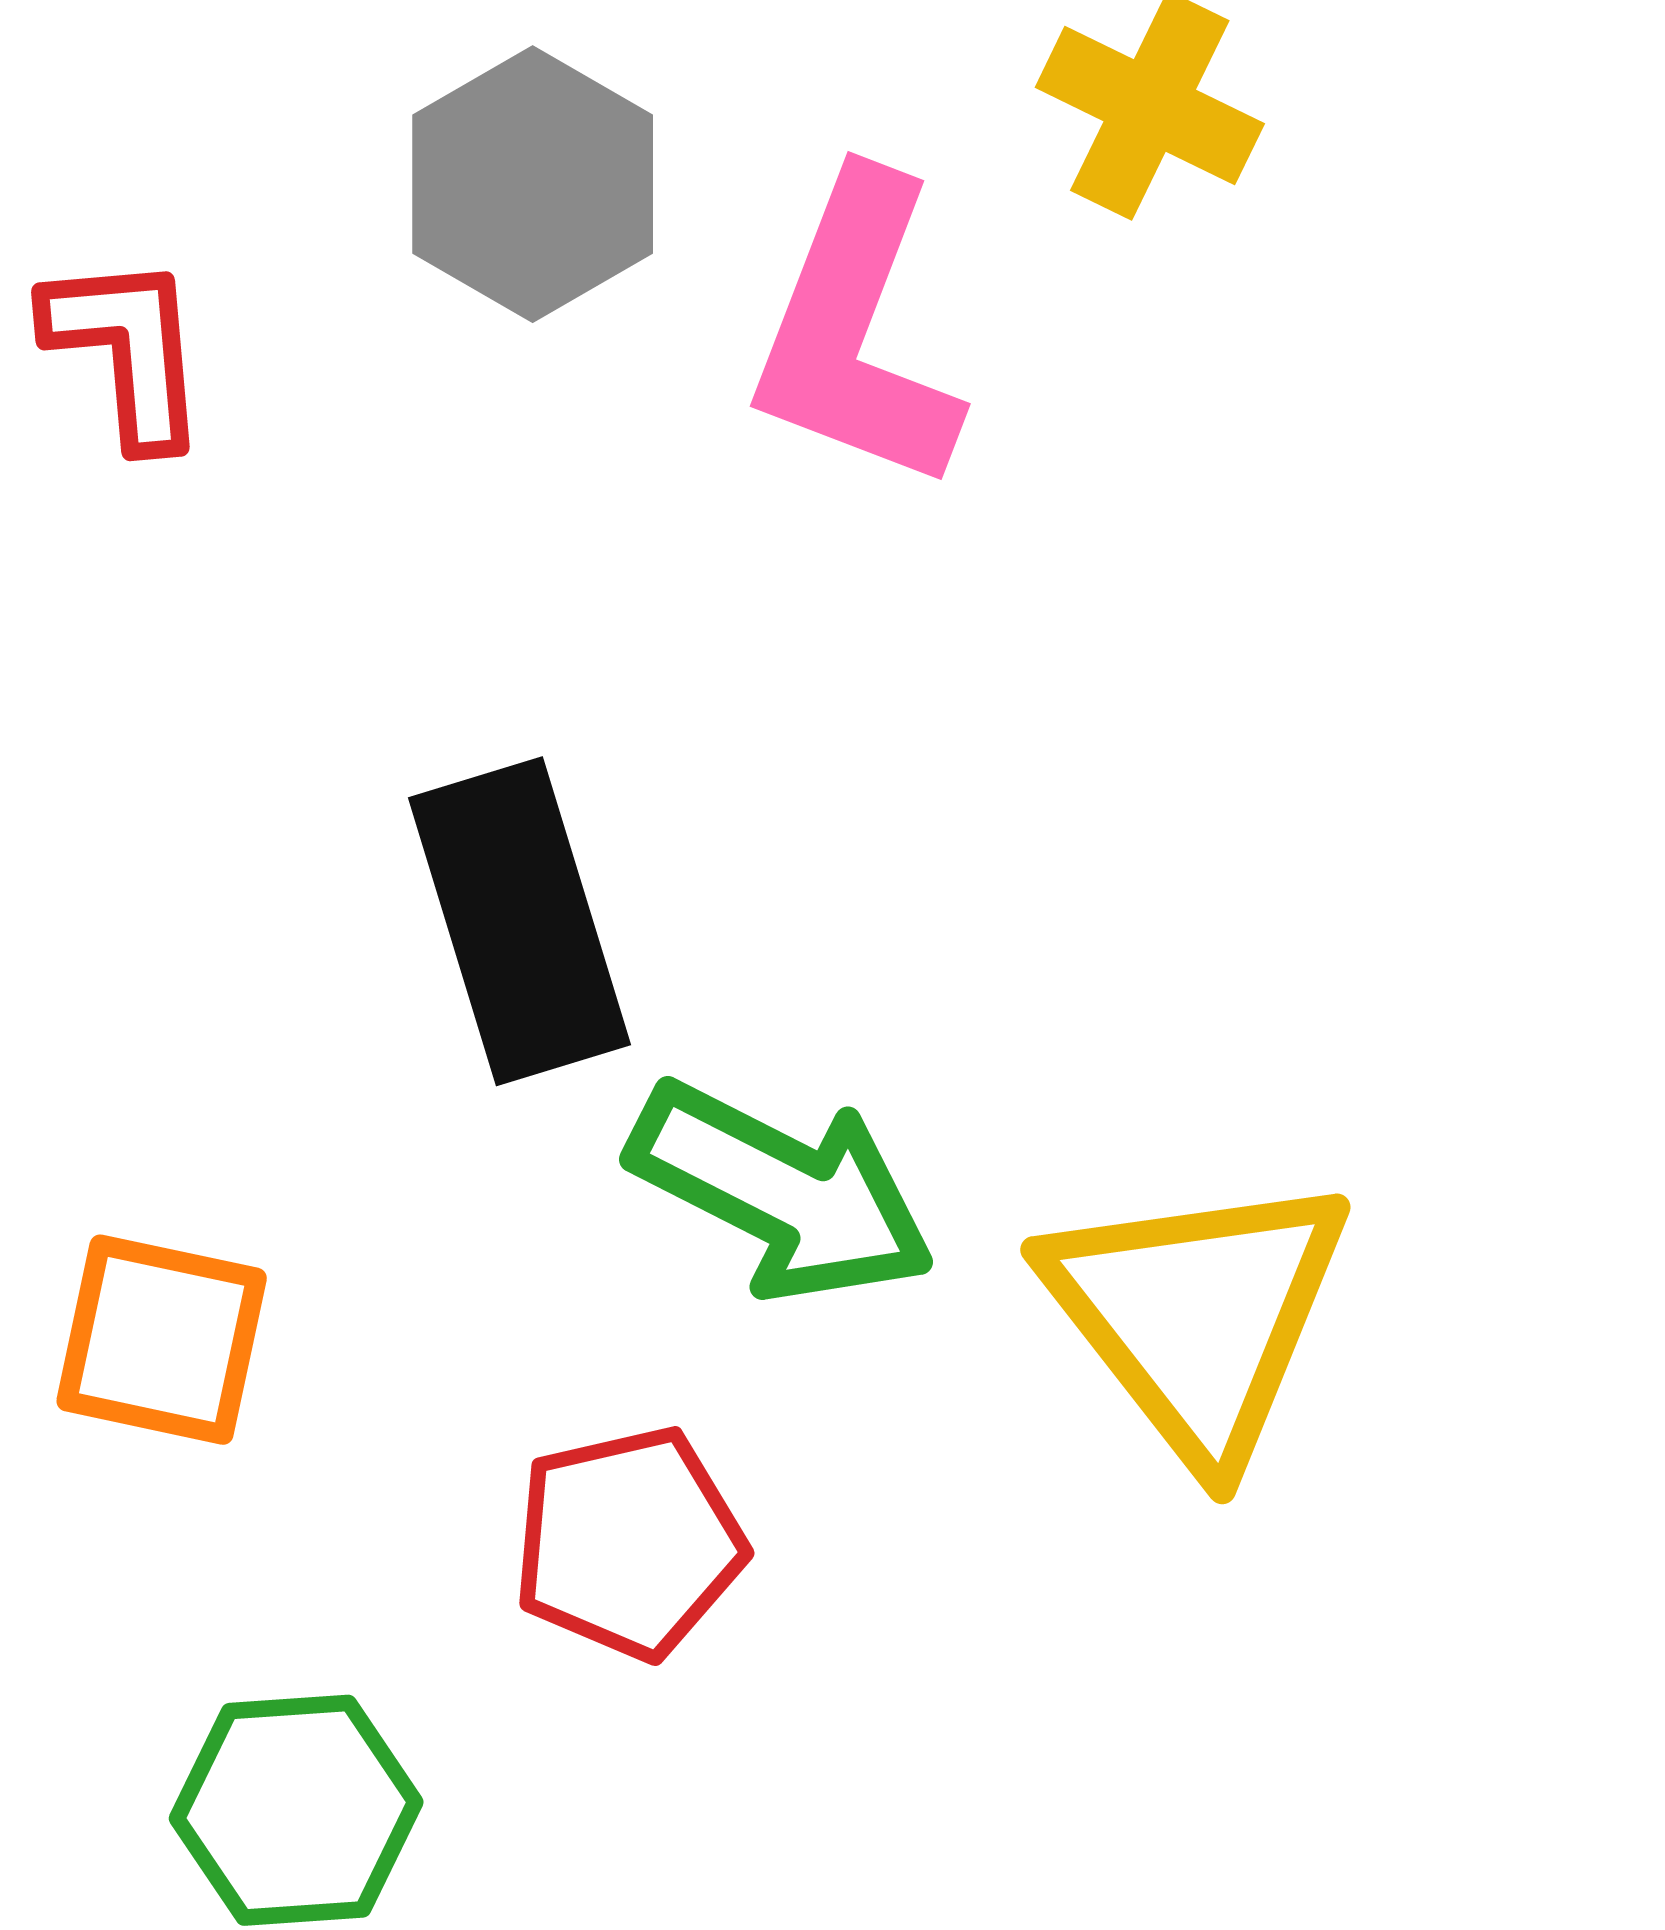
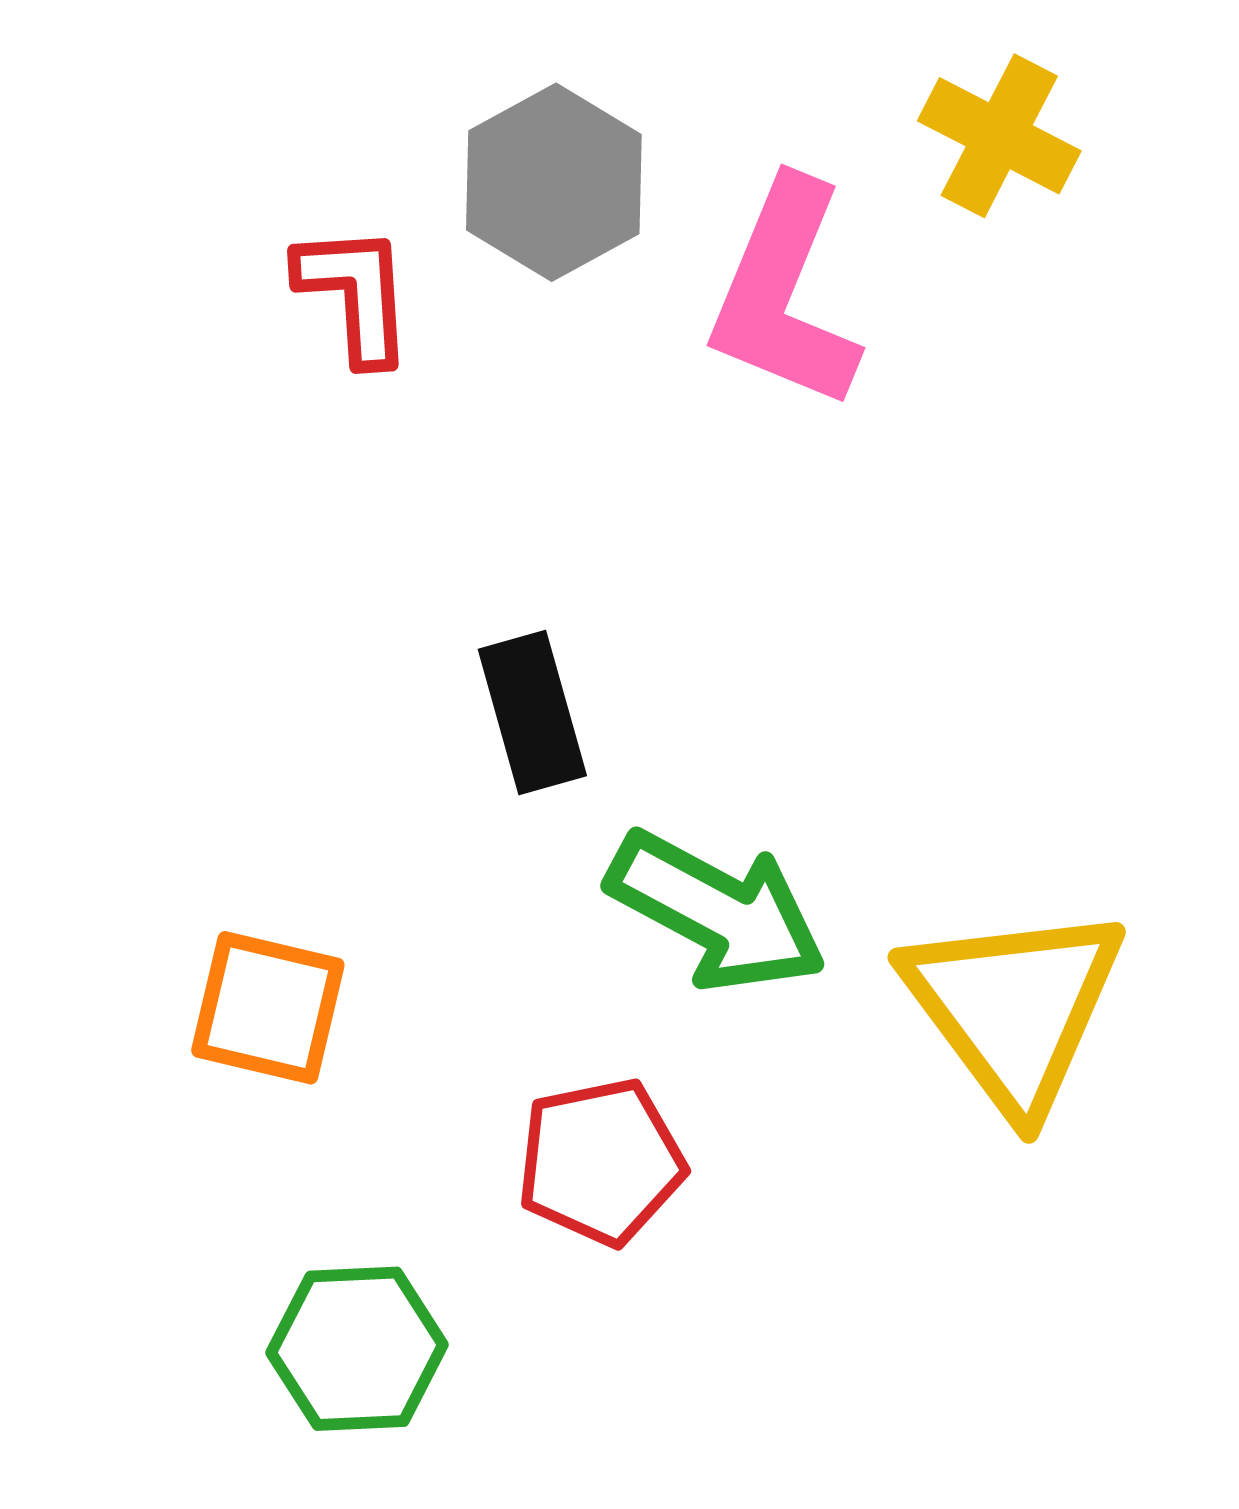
red L-shape: (127, 350) -> (355, 294), moved
black rectangle: (519, 921) -> (532, 713), size x0.7

